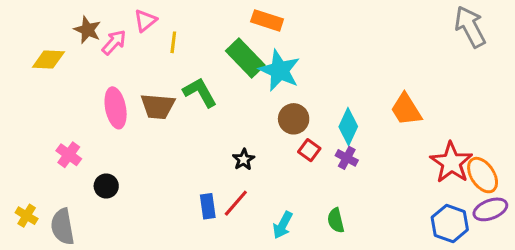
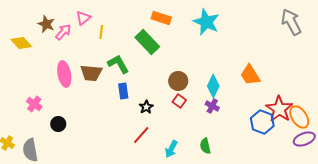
yellow diamond: (48, 60) -> (21, 43), turned 45
cyan star: (280, 70) -> (206, 22), moved
red square: (309, 150) -> (179, 101), moved
blue rectangle: (208, 206) -> (123, 91), moved
blue hexagon: (450, 223) -> (262, 122), moved

